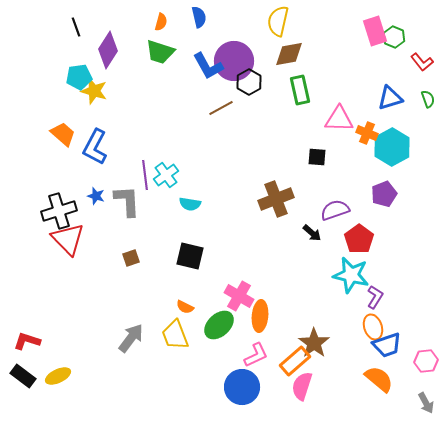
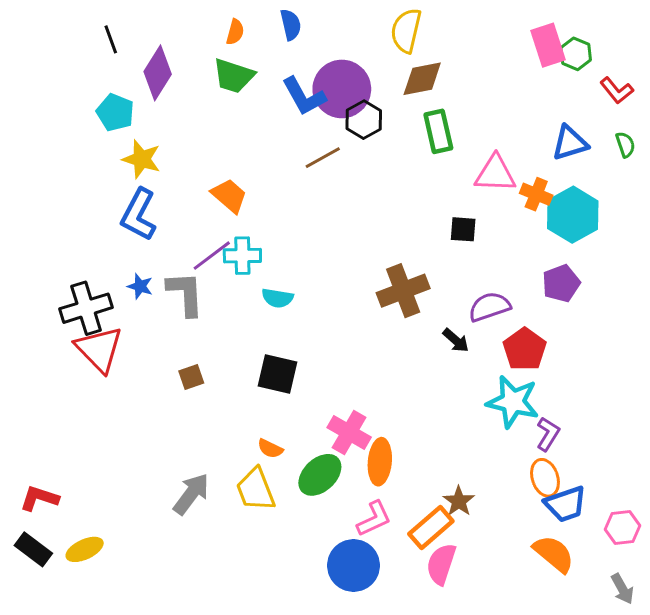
cyan pentagon: (79, 77) -> (115, 112), turned 30
yellow star: (94, 91) -> (142, 159), moved
orange trapezoid: (63, 134) -> (229, 196), moved
purple line: (145, 175) -> (212, 256), turned 60
cyan cross: (166, 175) -> (242, 256), turned 35
brown star: (314, 343) -> (459, 501), size x0.7

